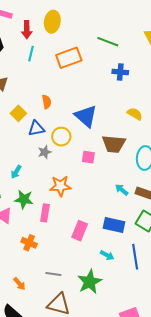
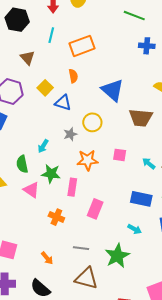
cyan line: (31, 54) -> (51, 35), moved
orange rectangle: (69, 58) -> (82, 46), moved
blue triangle: (36, 128) -> (63, 103), turned 30
yellow circle: (61, 137) -> (92, 122), moved
gray star: (45, 152) -> (70, 134), moved
pink square: (88, 157) -> (120, 155), moved
pink rectangle: (80, 231) -> (95, 209), moved

